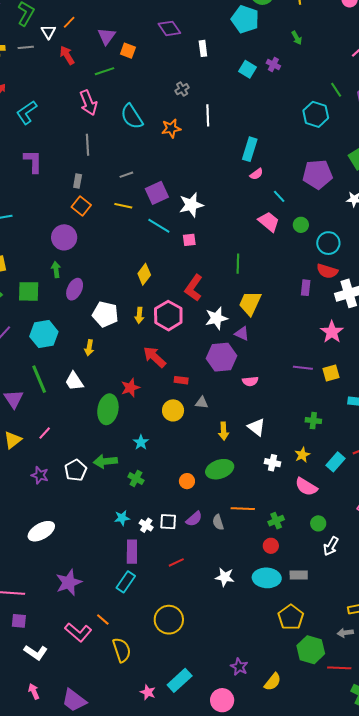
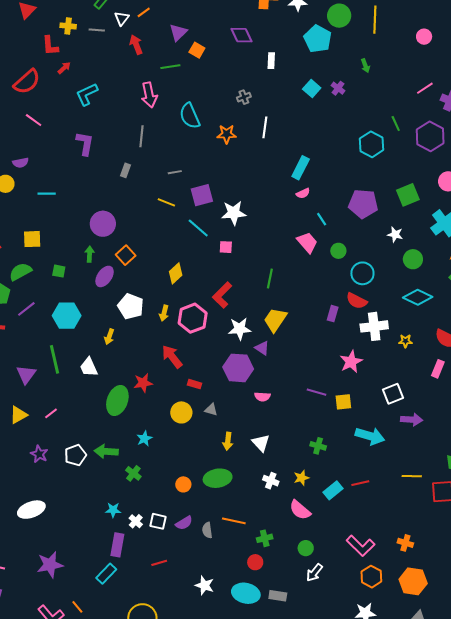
orange square: (81, 206) -> (126, 255), moved
green square: (29, 291) -> (59, 271), size x0.6

